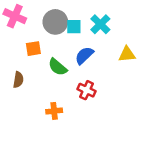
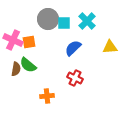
pink cross: (15, 16) -> (13, 40), moved
green semicircle: (58, 67) -> (28, 65), moved

